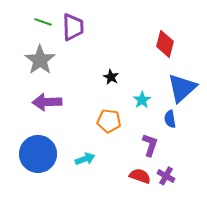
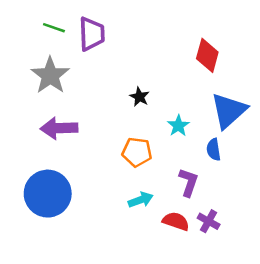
cyan arrow: (85, 159) -> (141, 200), moved

